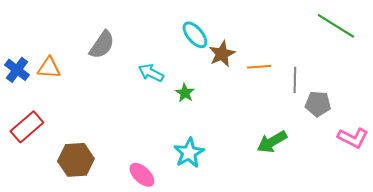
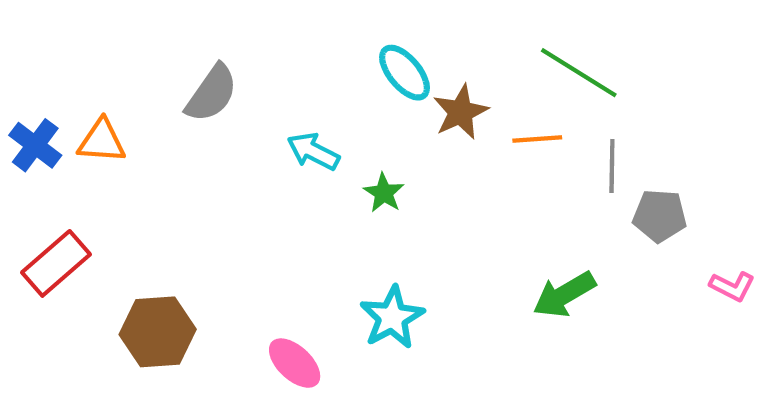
green line: (336, 26) -> (579, 73), moved
pink L-shape: (353, 138) -> (732, 286), size x0.7

